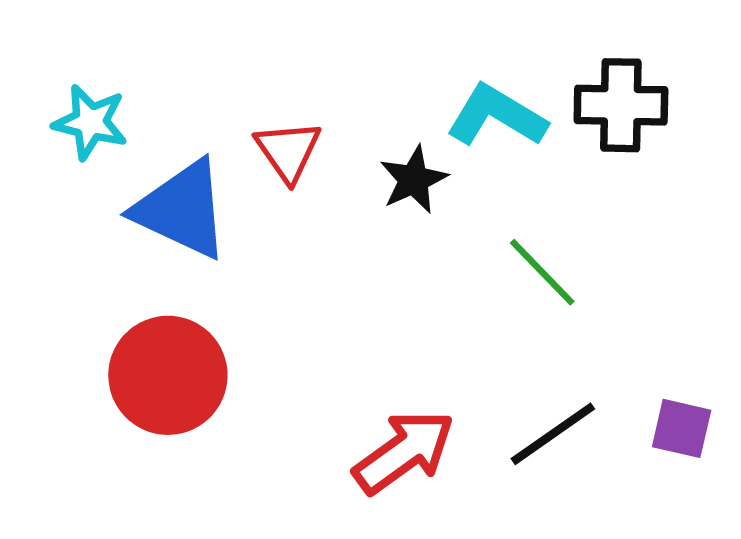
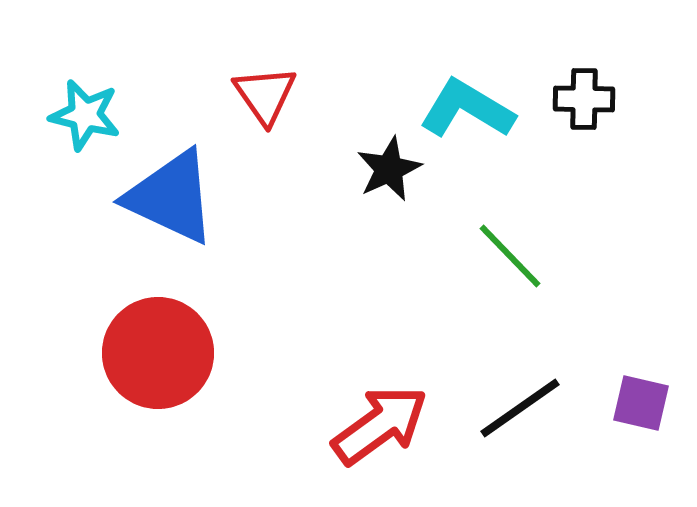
black cross: (621, 105) -> (584, 99), size x0.7
red triangle: (288, 151) -> (265, 95), moved

